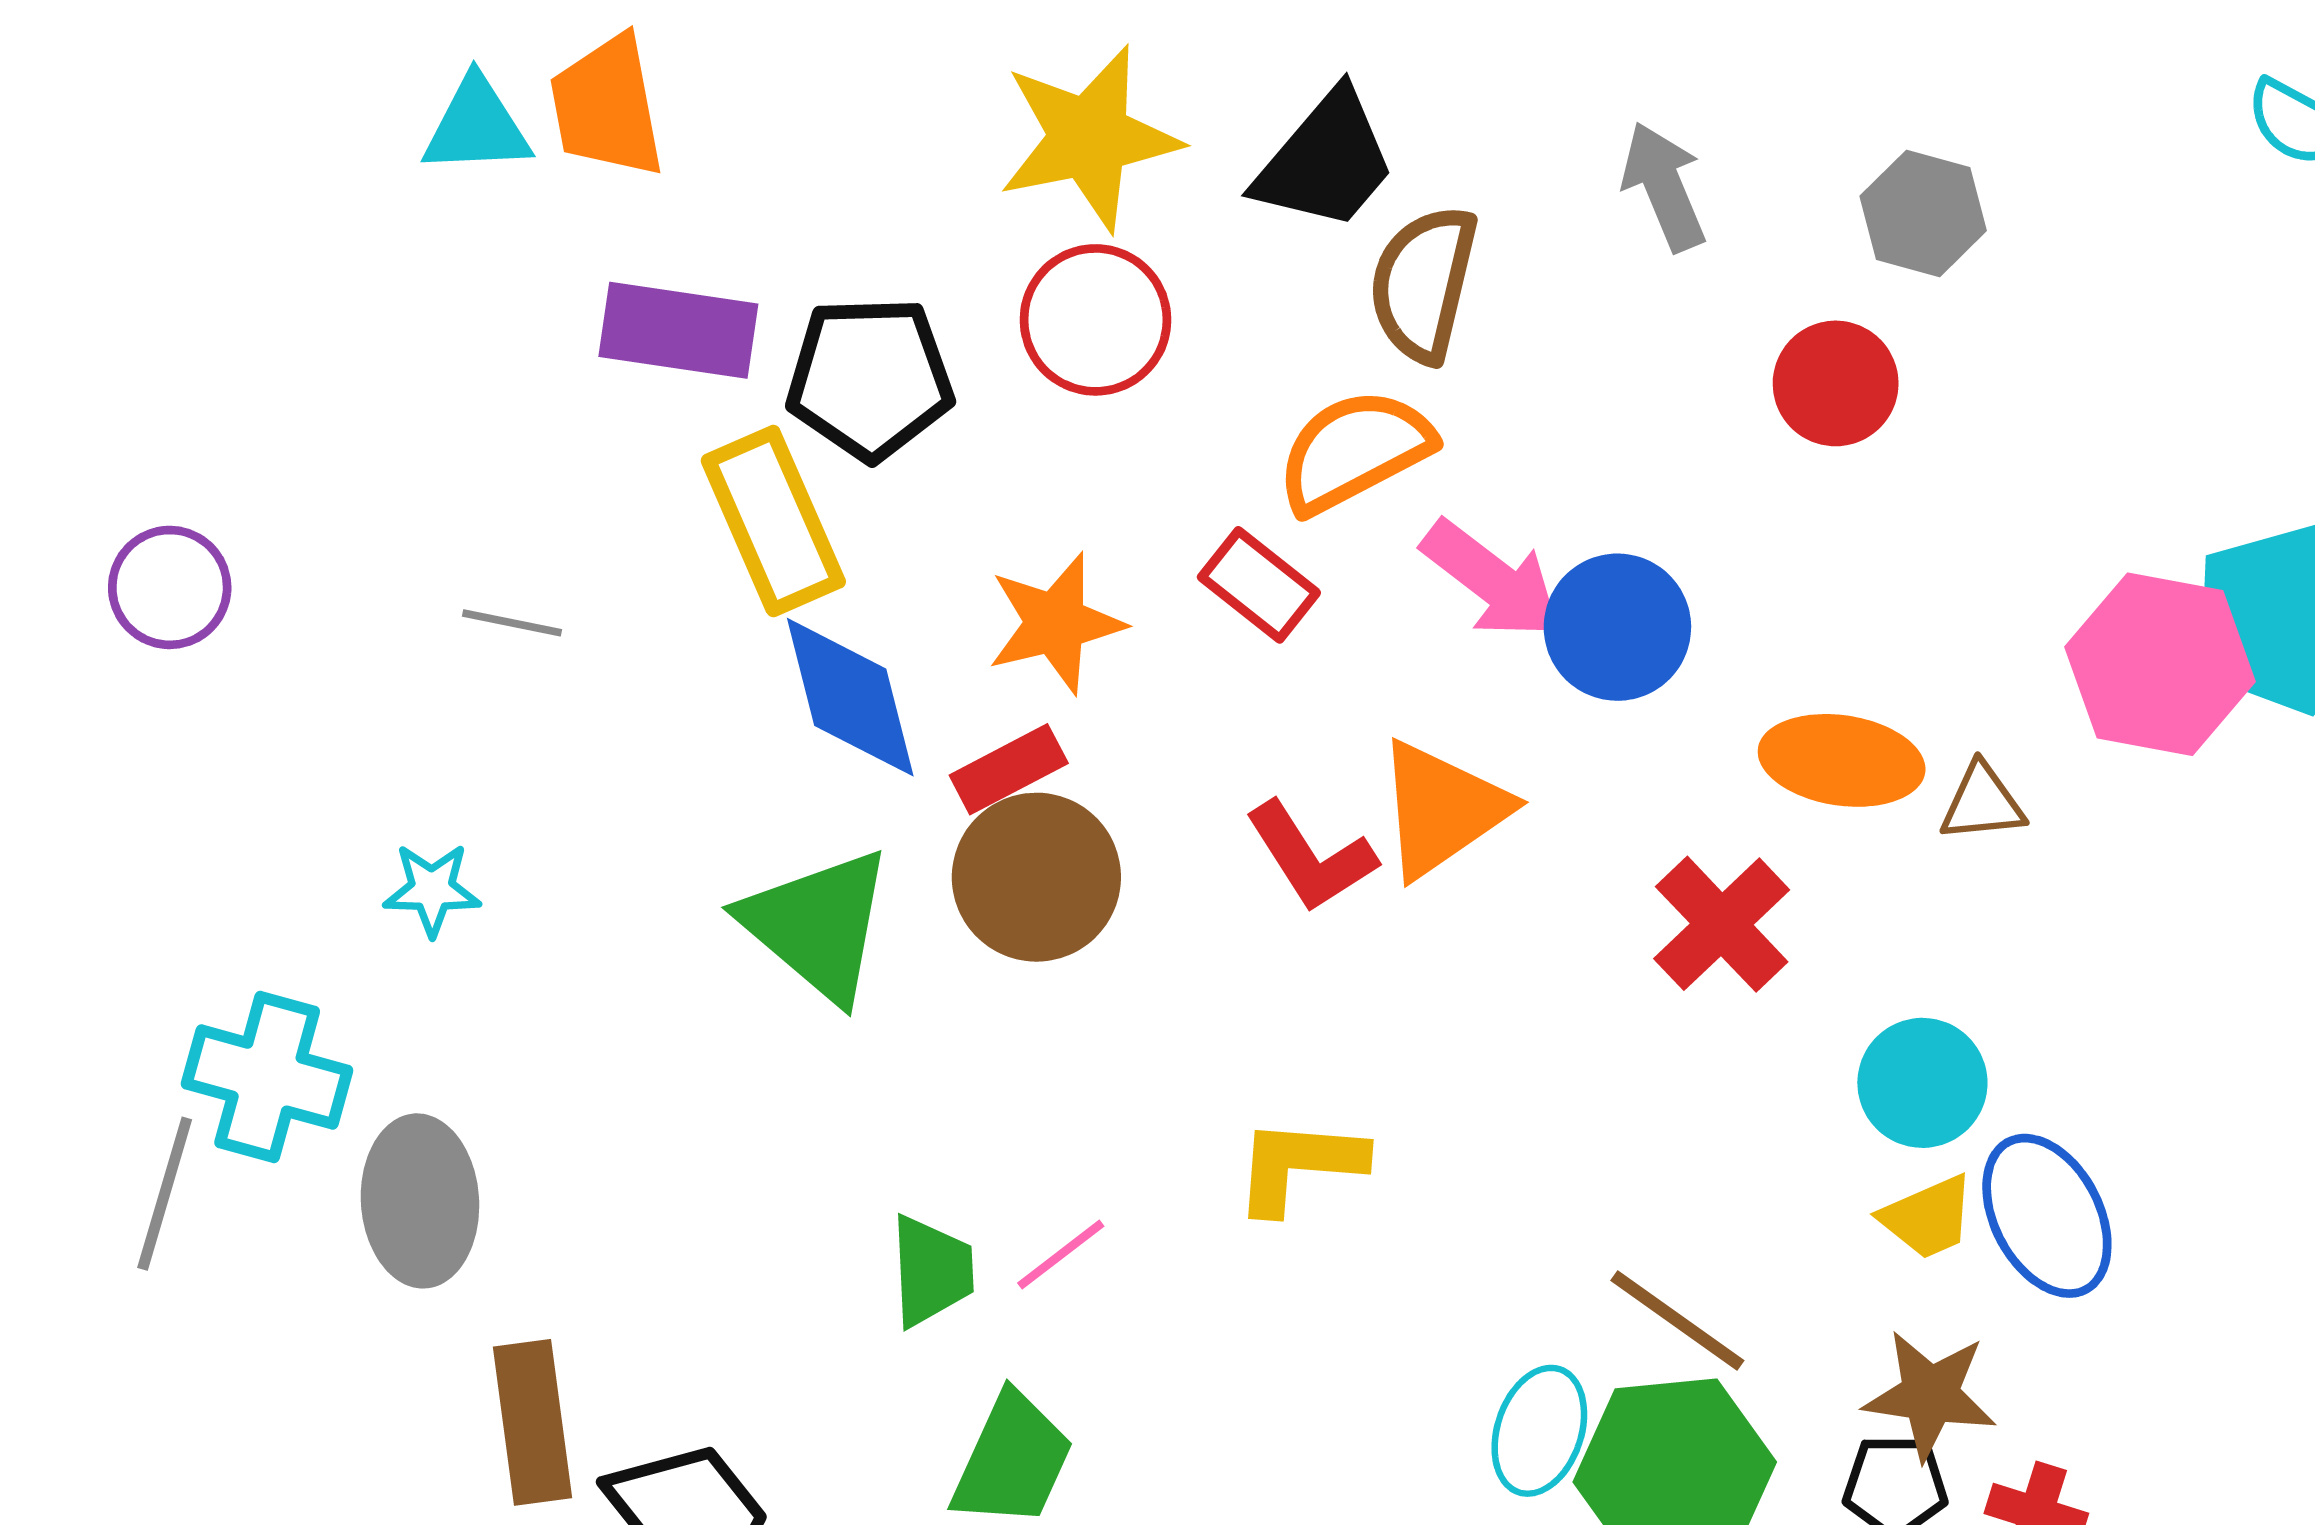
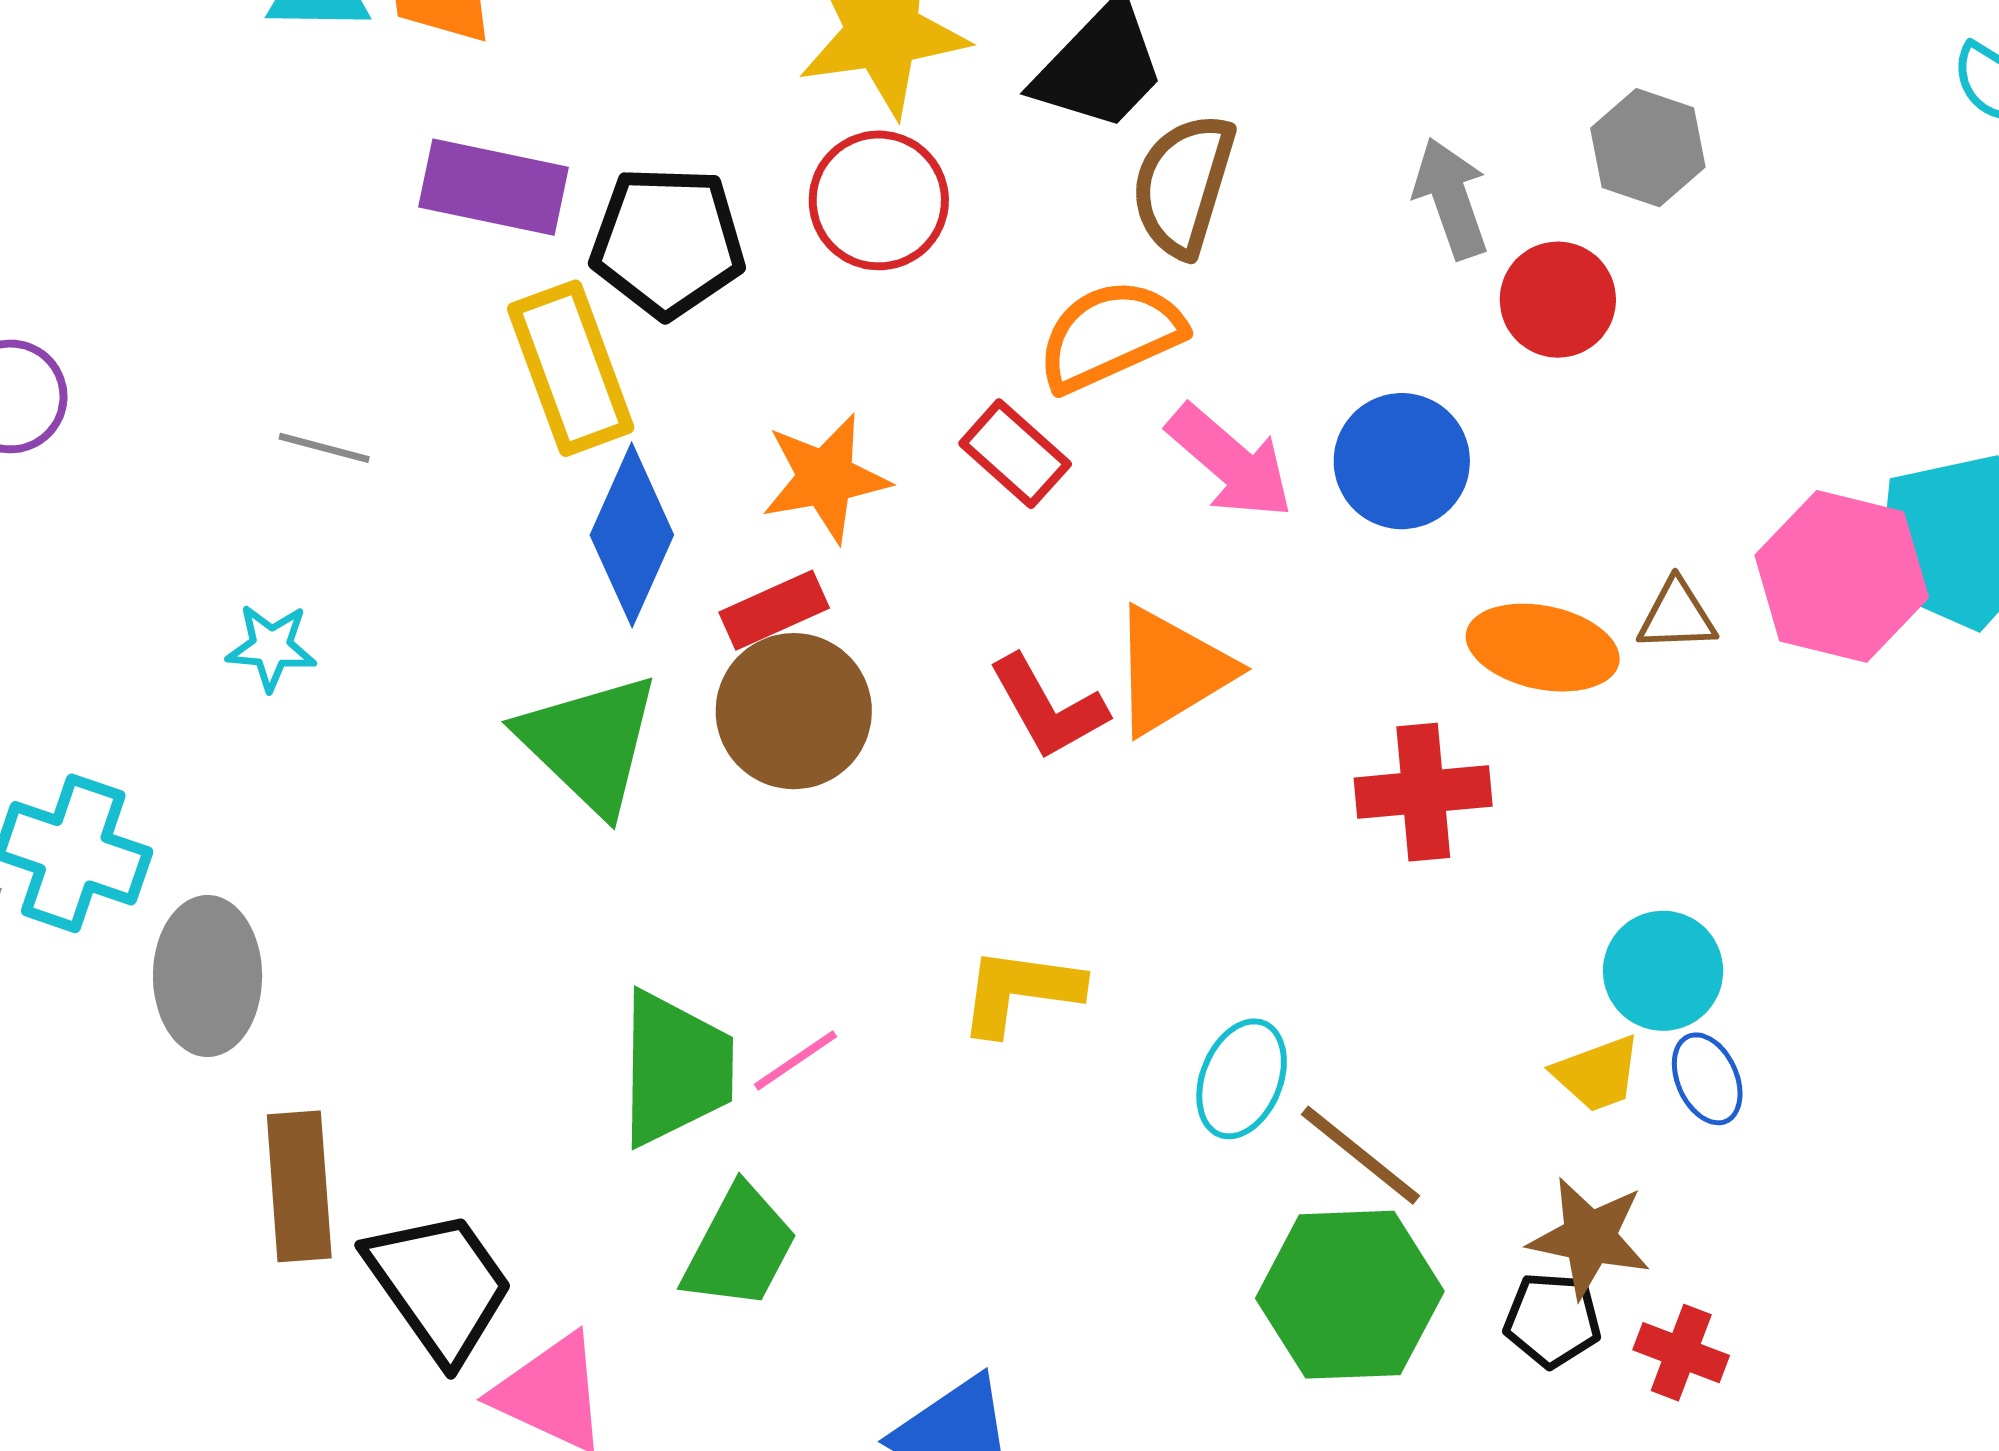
gray arrow: (1664, 187) -> (1451, 198), moved
blue circle: (1617, 627) -> (1402, 461), moved
blue diamond: (850, 697) -> (632, 535), turned 35
brown triangle: (1982, 803) -> (1677, 616), moved
cyan star: (432, 889) -> (271, 647), moved
red cross: (1722, 924) -> (1423, 792), turned 35
cyan circle: (1922, 1083) -> (1663, 971), moved
blue ellipse: (2047, 1216) -> (1707, 1079), size x0.6
green trapezoid: (931, 1271) -> (675, 1068), size x1.5
cyan ellipse: (1539, 1431) -> (1242, 1079), moved

